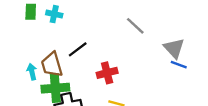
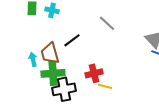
gray line: (135, 26) -> (107, 23), moved
red cross: (107, 73) -> (94, 73), moved

